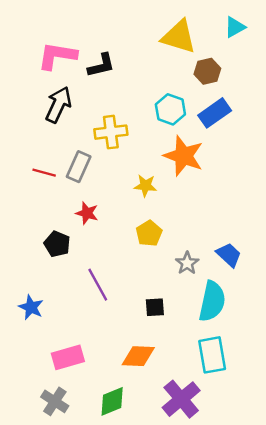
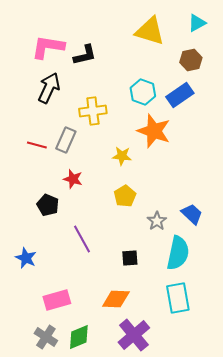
brown hexagon: (207, 71) -> (191, 60), moved
purple cross: (181, 399) -> (134, 335), moved
green diamond: (112, 401) -> (79, 337), moved

